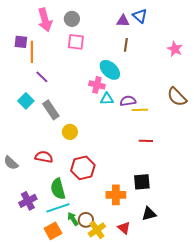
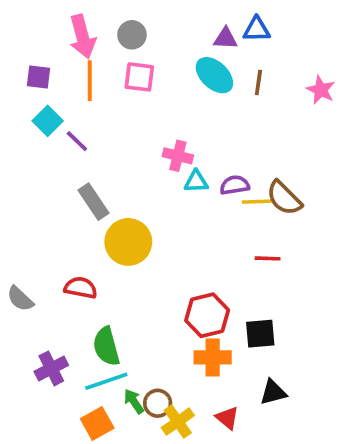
blue triangle: (140, 16) -> (257, 29), turned -42
brown line: (126, 45) -> (258, 82), moved
orange line: (32, 52) -> (90, 81), moved
cyan ellipse: (110, 70) -> (214, 75), moved
brown semicircle: (177, 97) -> (284, 198), moved
cyan square: (26, 101) -> (48, 121), moved
yellow circle: (70, 132) -> (128, 242), size x1.6
red hexagon: (83, 168) -> (207, 315), moved

